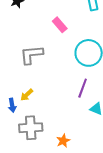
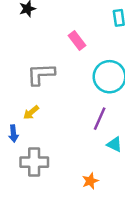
yellow arrow: (27, 95) -> (31, 113), moved
orange star: (63, 141) -> (90, 181), moved

